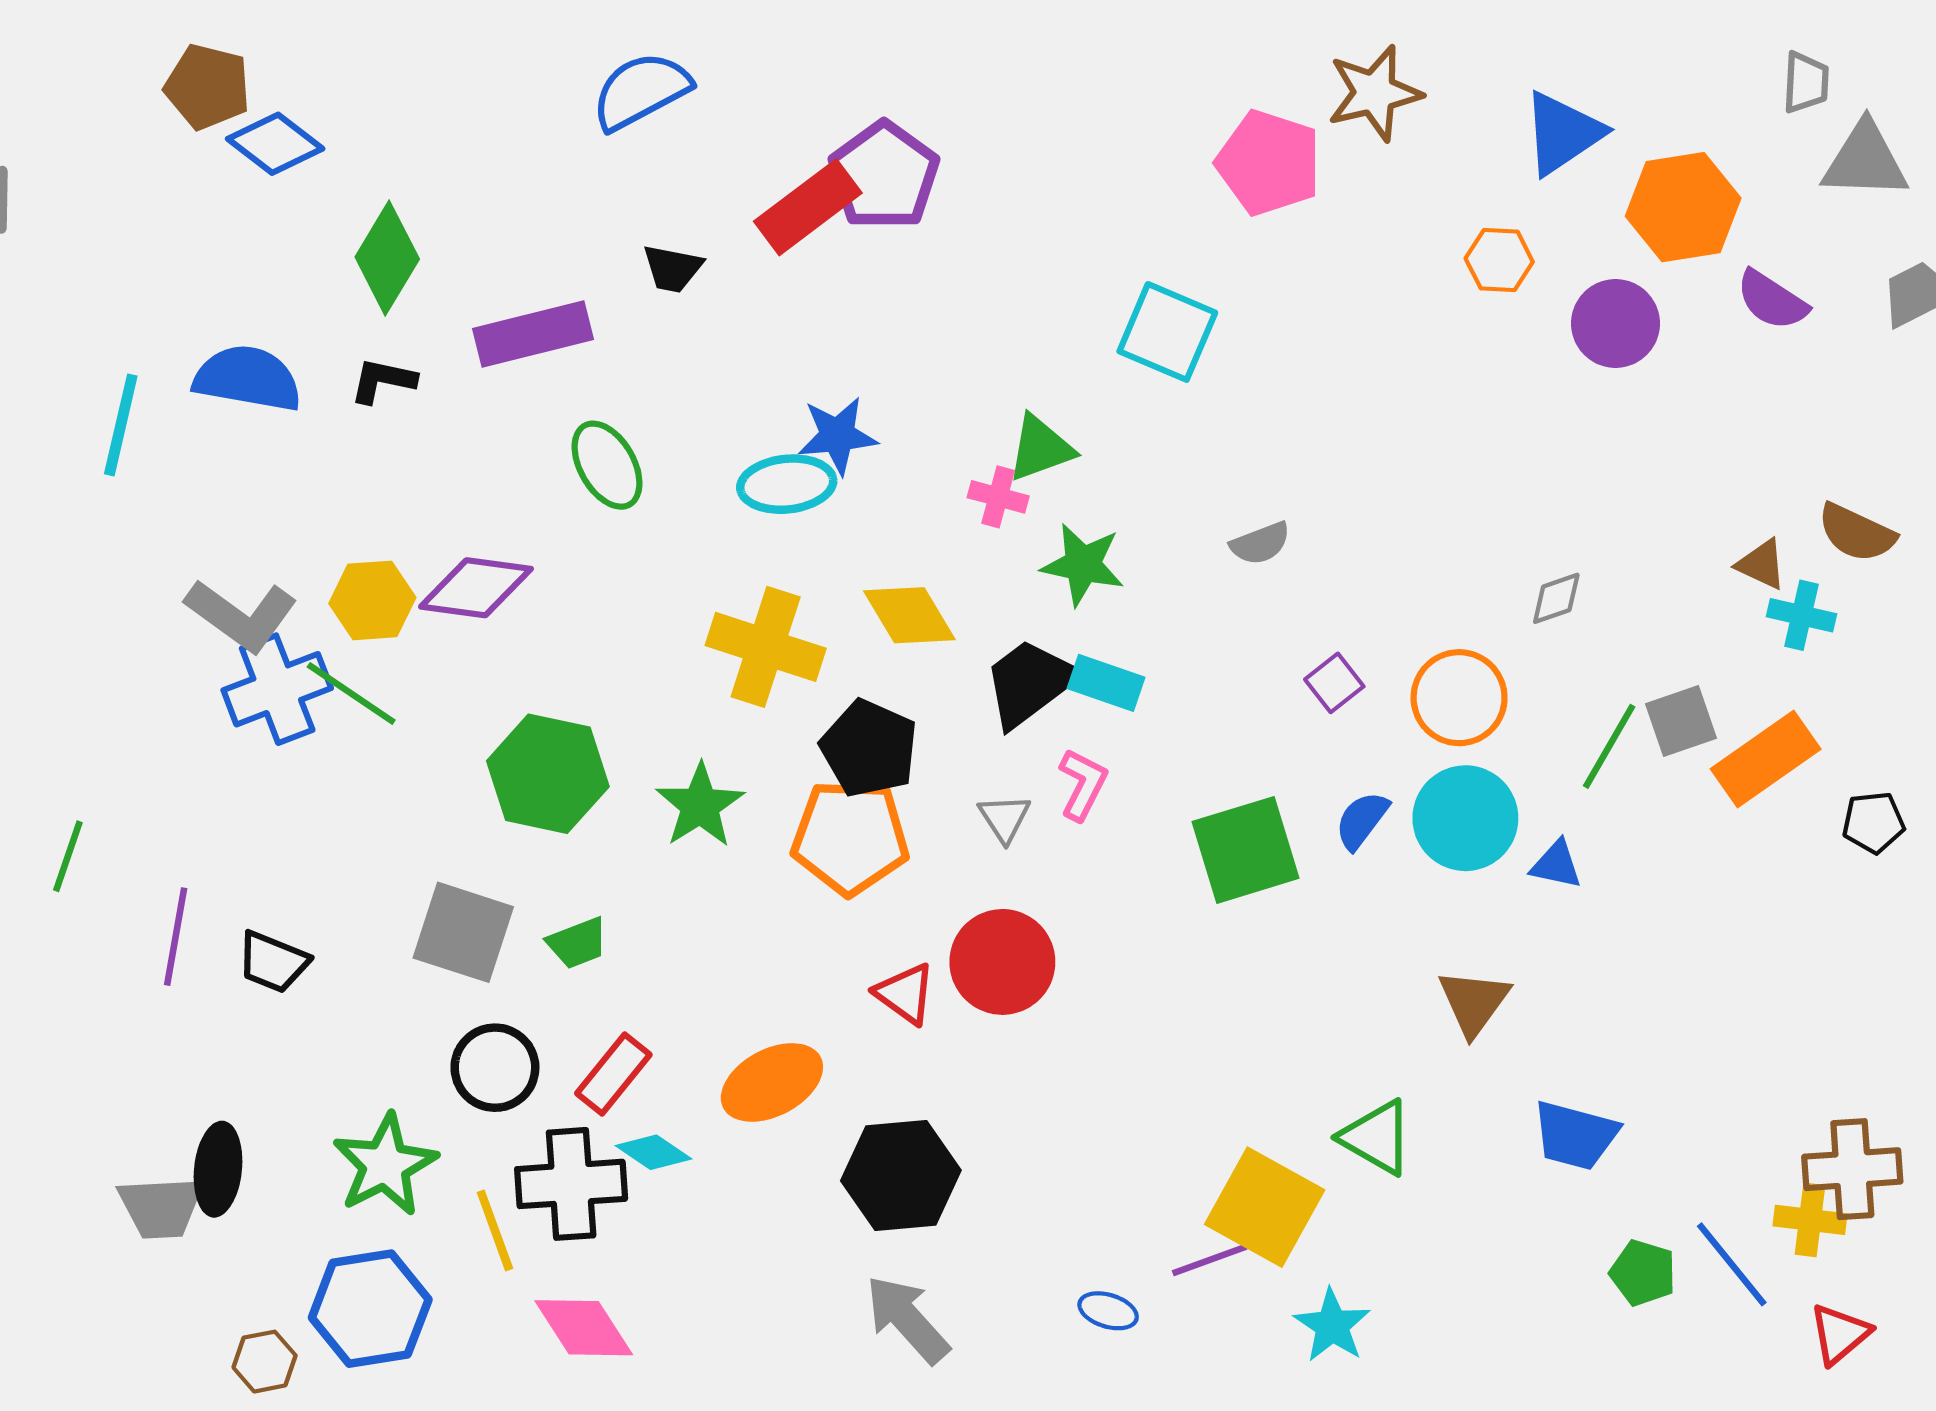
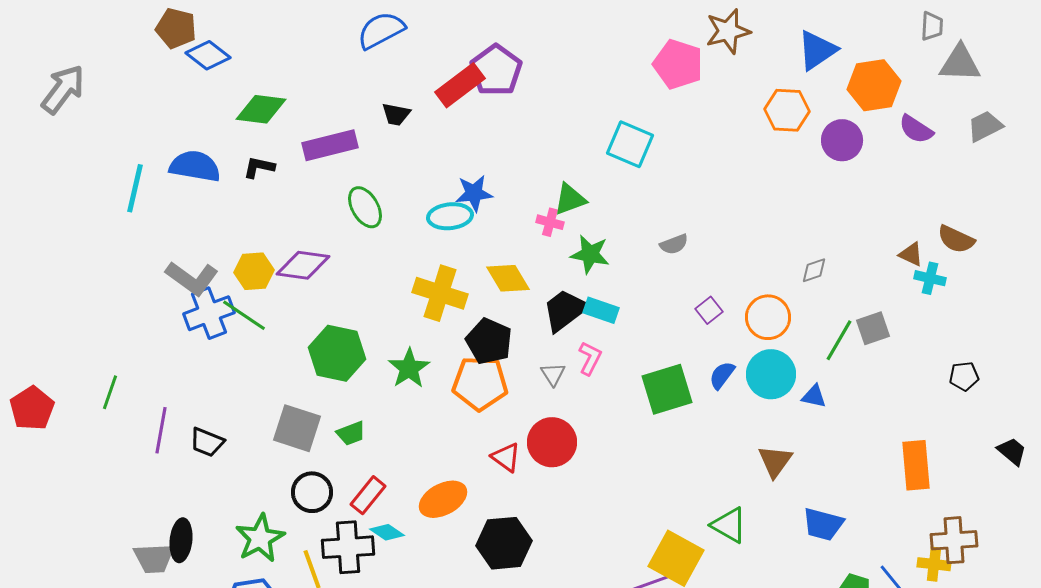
green diamond: (387, 258) -> (261, 109), turned 66
orange hexagon: (1499, 260) -> (787, 110), size x1.4
orange rectangle: (1766, 759) -> (916, 465), moved, turned -60

